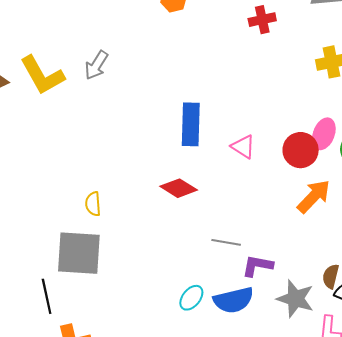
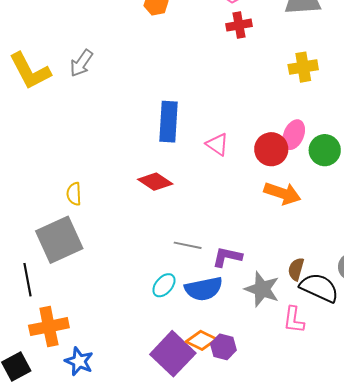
orange arrow: (314, 196) -> (282, 193), turned 63
gray line: (226, 242) -> (188, 245), moved
gray square: (79, 253) -> (59, 240), turned -30

